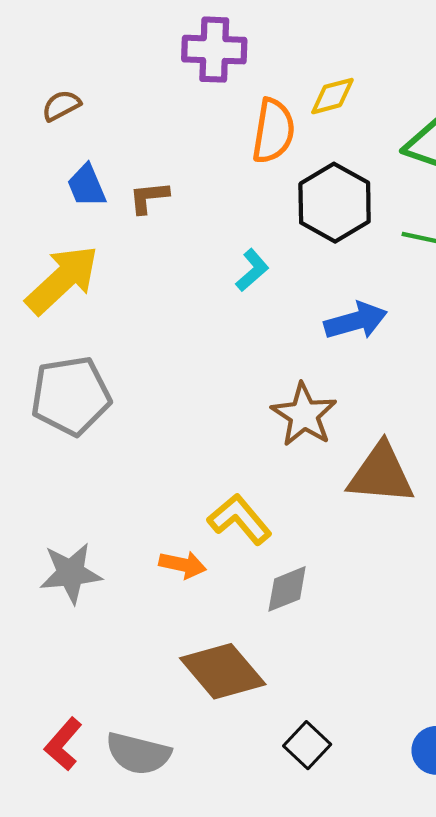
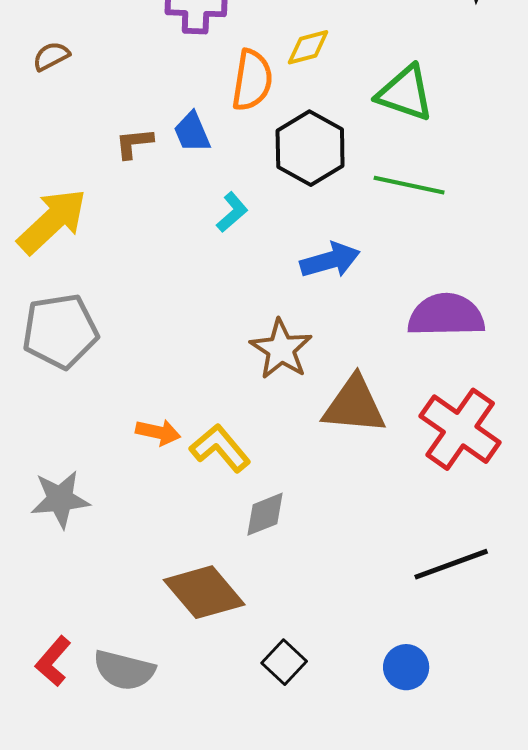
blue trapezoid: (87, 186) -> (192, 132), moved
orange arrow: (183, 565) -> (158, 432), moved

